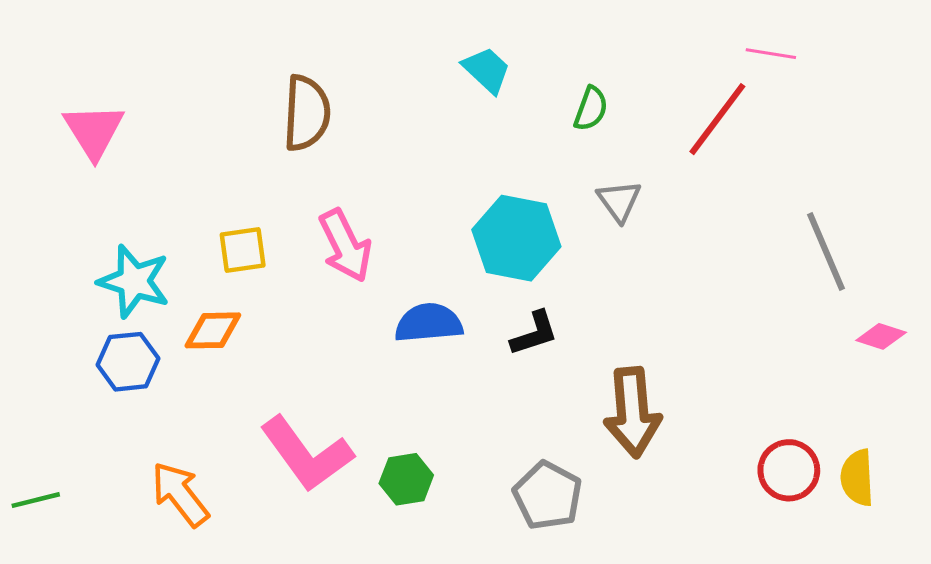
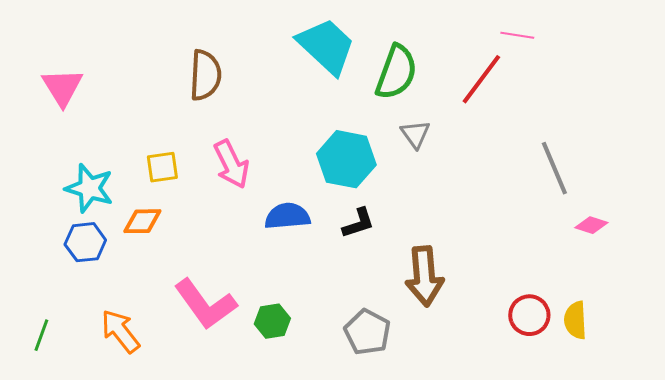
cyan trapezoid: (487, 70) -> (326, 46), size x1.8
green semicircle: (591, 109) -> (396, 72), size x1.8
green line: (36, 500) -> (41, 335), moved, turned -56

